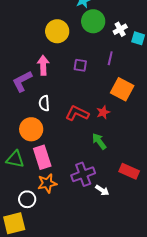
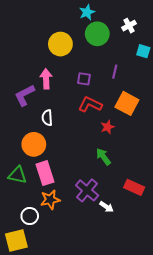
white cross: (120, 29) -> (129, 26), moved
red L-shape: (77, 113) -> (90, 104), moved
purple cross: (83, 174) -> (87, 190), turned -30

